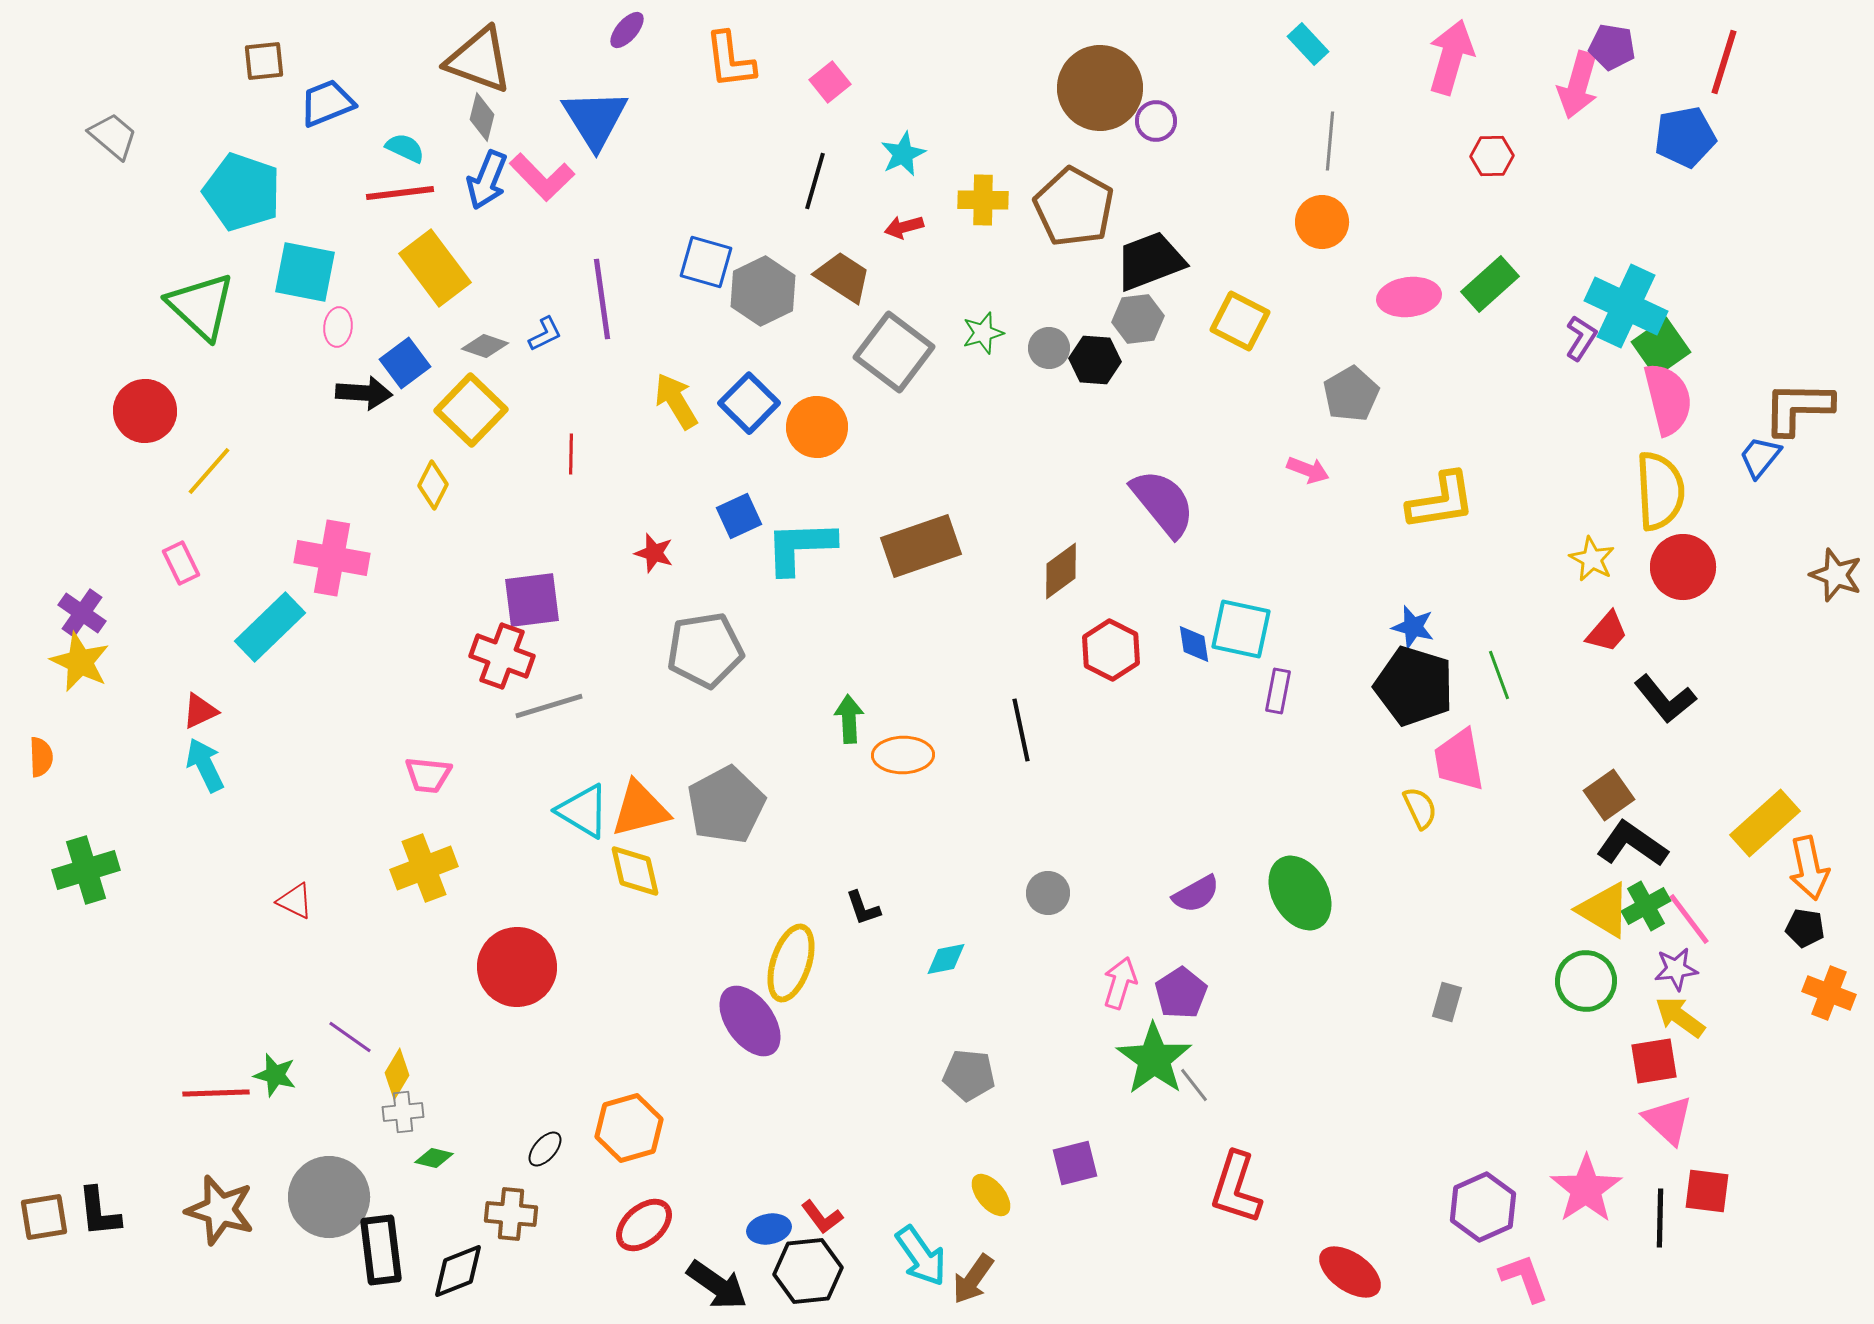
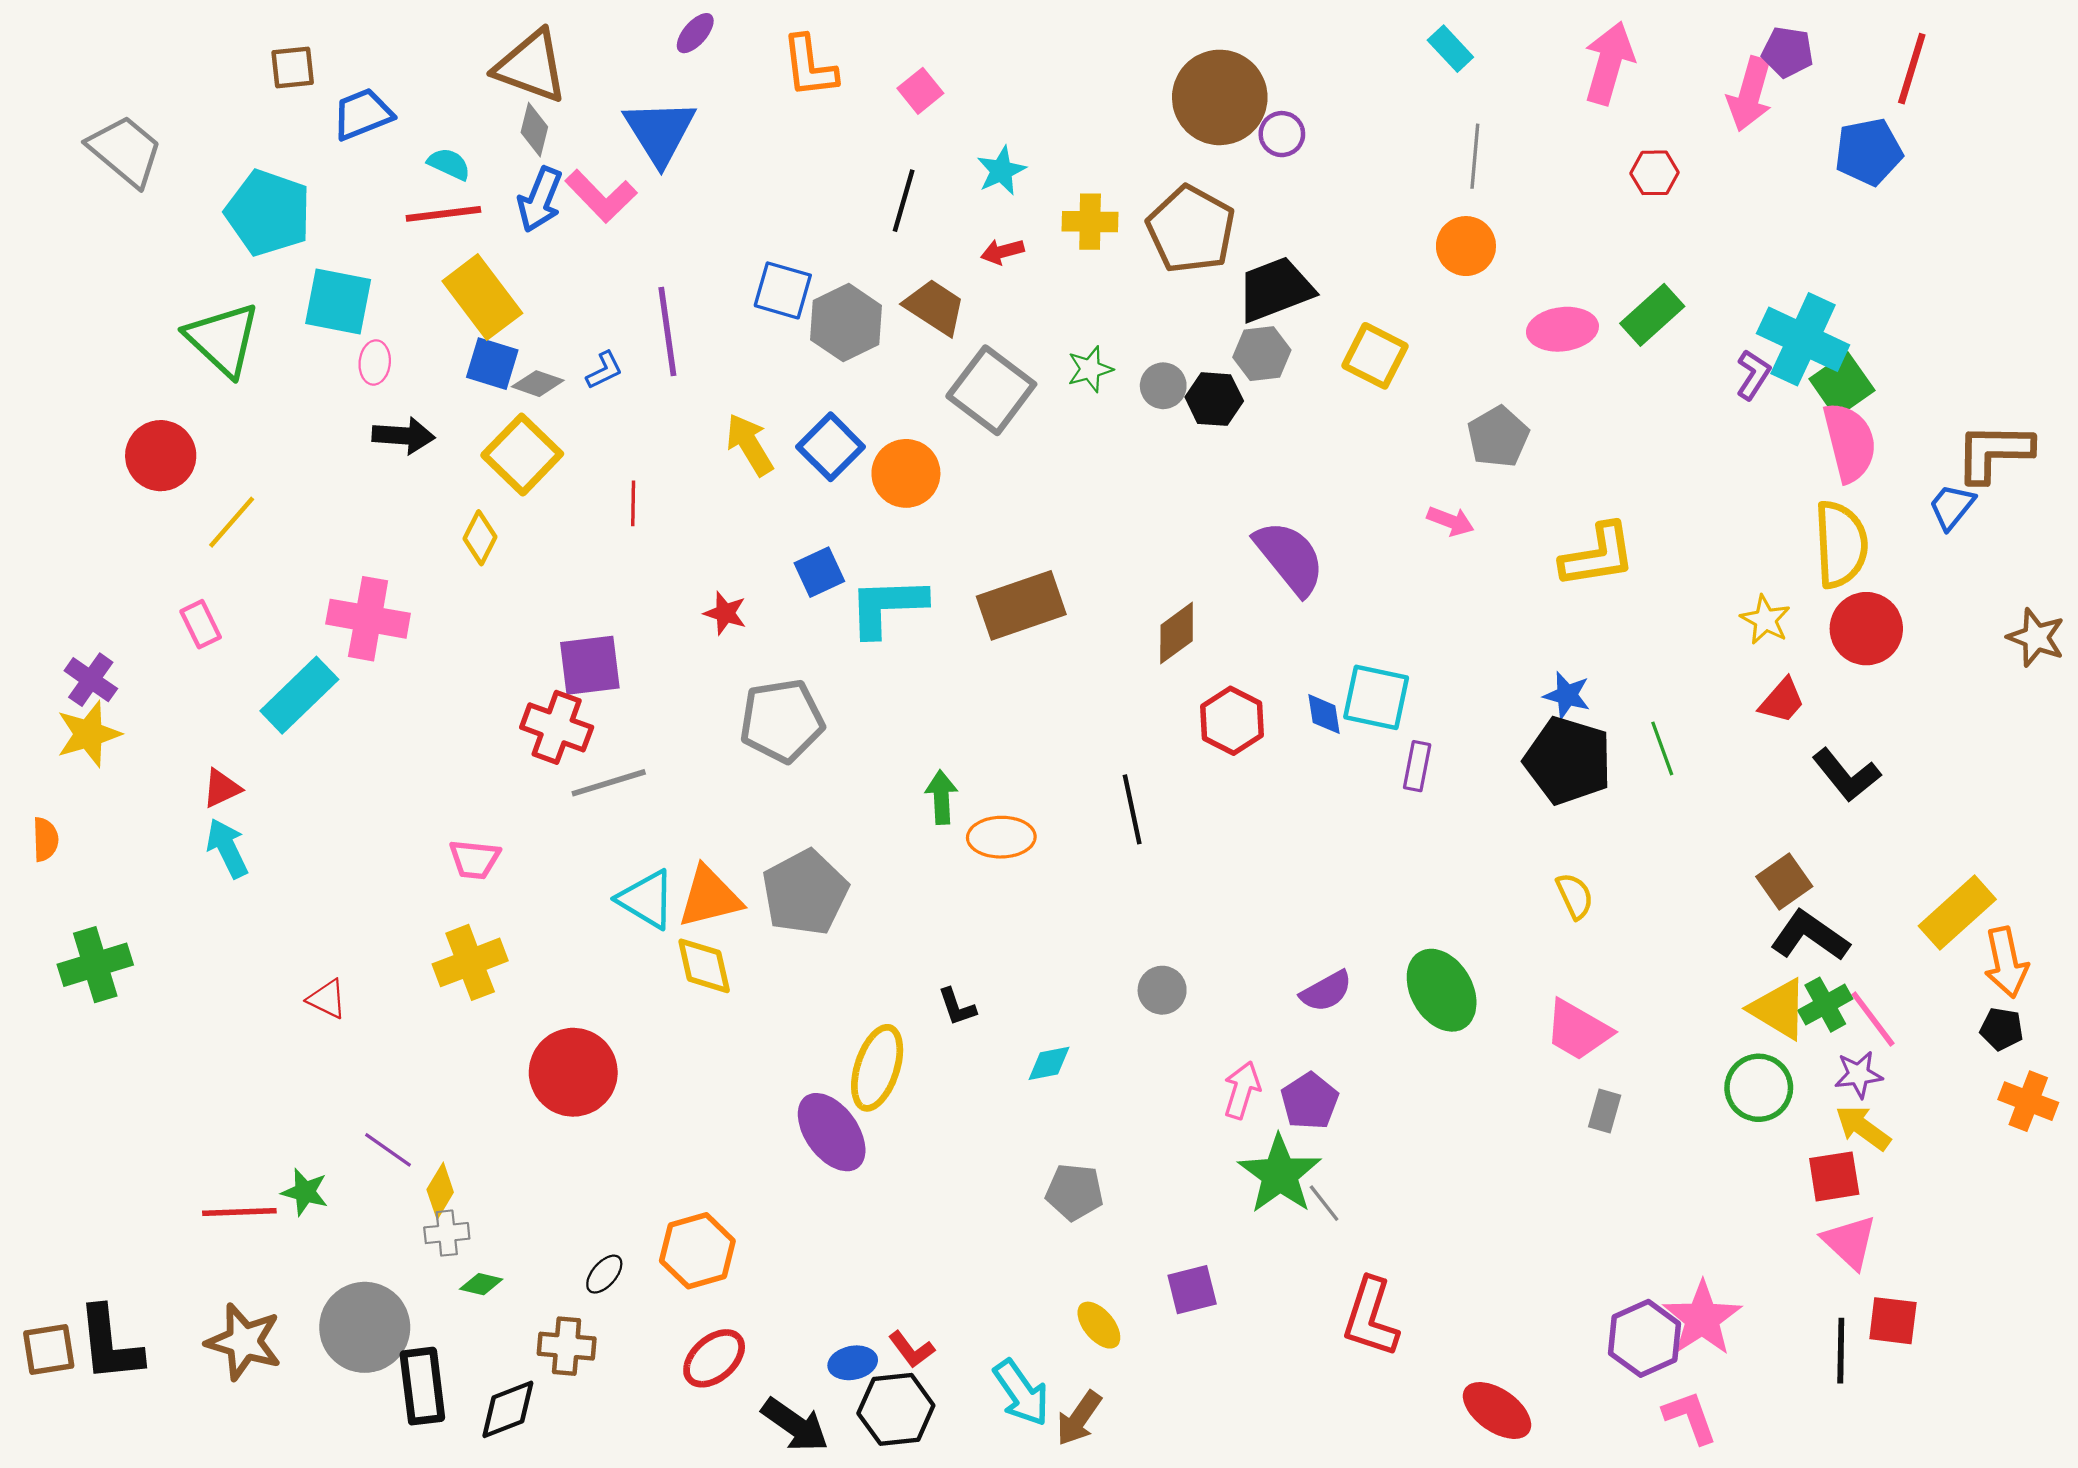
gray trapezoid: (113, 136) -> (125, 151), size x1.4
blue square: (405, 363) -> (492, 364), moved, turned -36
yellow star: (80, 662) -> (89, 734), turned 30
pink trapezoid: (1459, 760) -> (1578, 1030), moved, turned -50
pink star: (1586, 1189) -> (1702, 1318), moved
black L-shape: (99, 1212) -> (110, 1344), size x1.4

